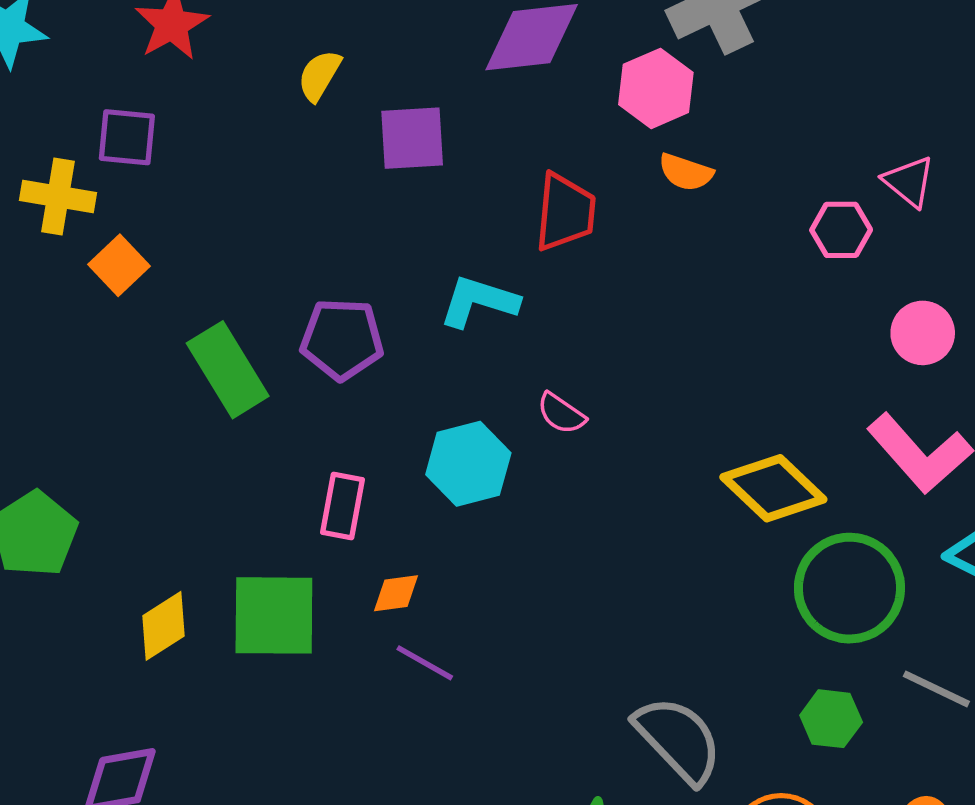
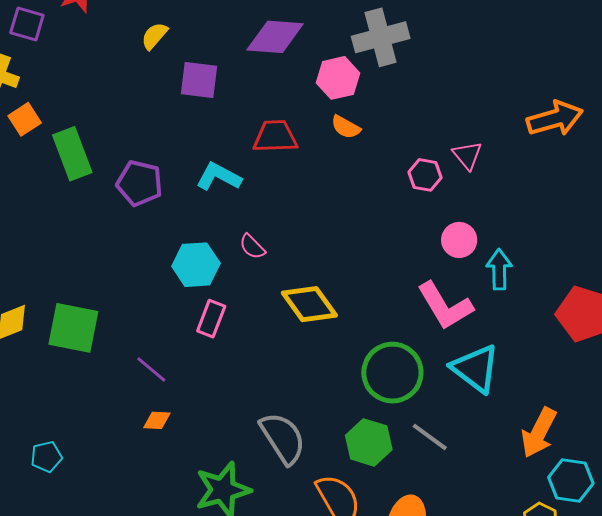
purple square: (127, 137) -> (27, 24), moved
red trapezoid: (565, 212) -> (275, 137), turned -108
green rectangle: (228, 370) -> (72, 154), moved
yellow diamond: (773, 488) -> (309, 304), moved
pink rectangle: (342, 506) -> (211, 319), moved
orange diamond: (396, 593) -> (157, 420), moved
green hexagon: (831, 719) -> (369, 442), size x1.4

